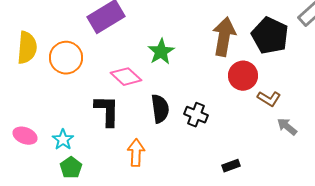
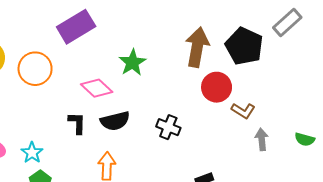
black semicircle: (160, 109) -> (115, 121), moved, turned 84
black L-shape: (107, 111) -> (77, 123), size x0.7
gray arrow: (287, 127) -> (262, 139), turned 45

